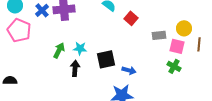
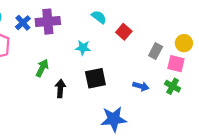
gray rectangle: (159, 35) -> (156, 51), turned -56
cyan star: (80, 48) -> (83, 48), moved
blue arrow: (129, 70) -> (141, 86), moved

